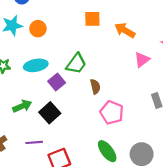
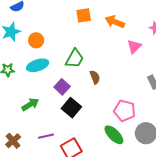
orange circle: (38, 29) -> (36, 40), moved
purple square: (57, 82) -> (62, 87), moved
black square: (50, 113) -> (71, 108), moved
pink pentagon: (112, 113) -> (124, 111), moved

